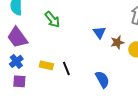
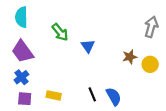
blue triangle: (99, 32) -> (88, 46), moved
yellow rectangle: (46, 65) -> (54, 95), moved
black line: (66, 68) -> (92, 94), moved

